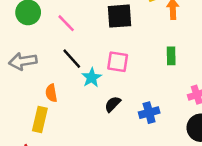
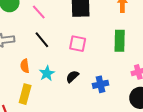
green rectangle: (171, 56) -> (120, 41), size x1.5
cyan star: (92, 78) -> (47, 73), moved
yellow rectangle: (40, 119) -> (25, 94), moved

